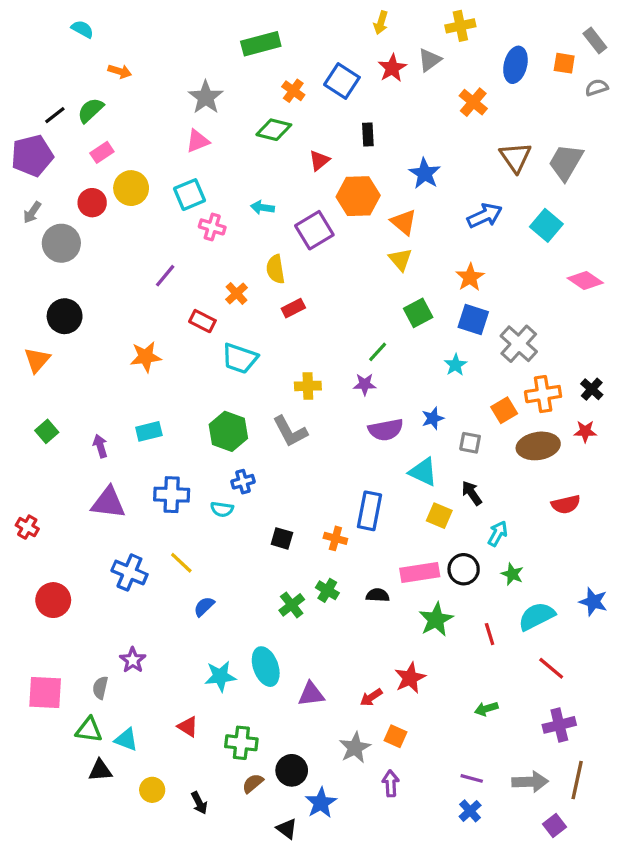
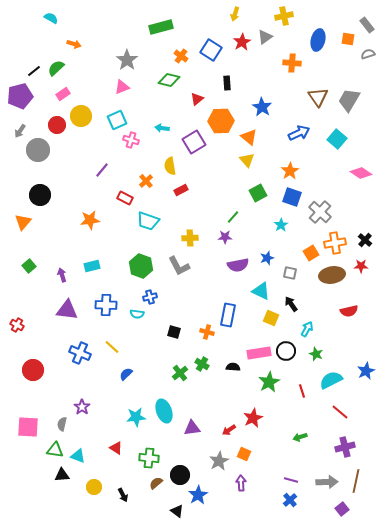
orange cross: (473, 102) -> (292, 63), turned -36
blue star: (593, 602) -> (366, 371), turned 30

